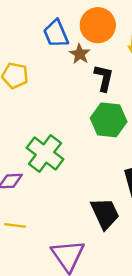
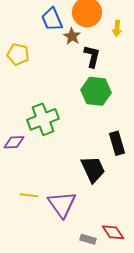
green cross: (45, 154) -> (43, 119), turned 32
yellow line: (15, 225) -> (29, 195), moved

